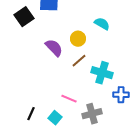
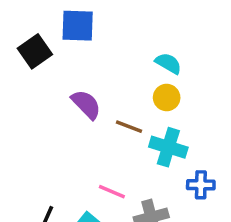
yellow circle: (78, 39) -> (167, 98), moved
brown line: (79, 61) -> (129, 127), turned 63

